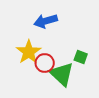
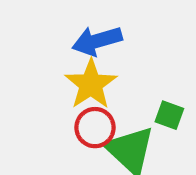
yellow star: (29, 52) -> (91, 84), moved

